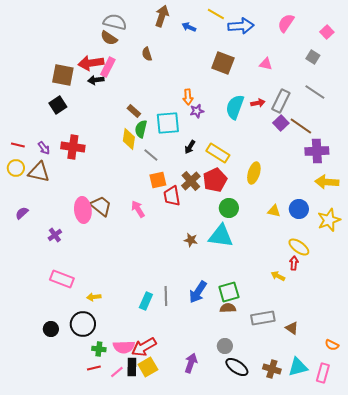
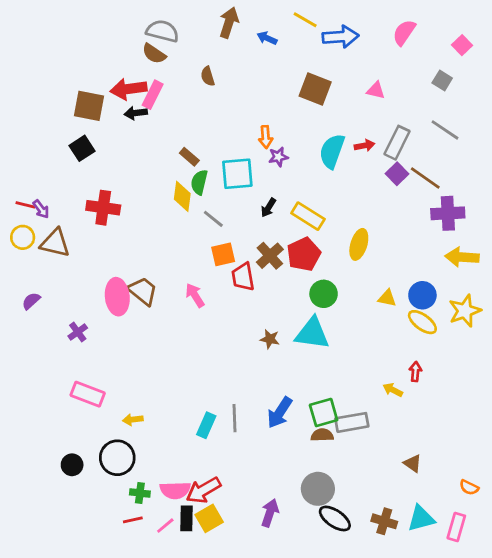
purple arrow: (44, 148) -> (41, 209), moved
yellow ellipse: (299, 247) -> (422, 322), moved
gray rectangle: (263, 318) -> (352, 422), moved
gray circle: (225, 346) -> (318, 489), size x1.5

